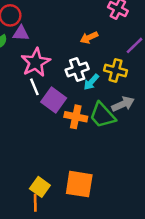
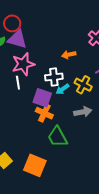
purple triangle: (21, 33) -> (17, 39), size x1.5
purple square: (54, 100) -> (42, 98), moved, turned -30
green trapezoid: (102, 115) -> (58, 137), moved

